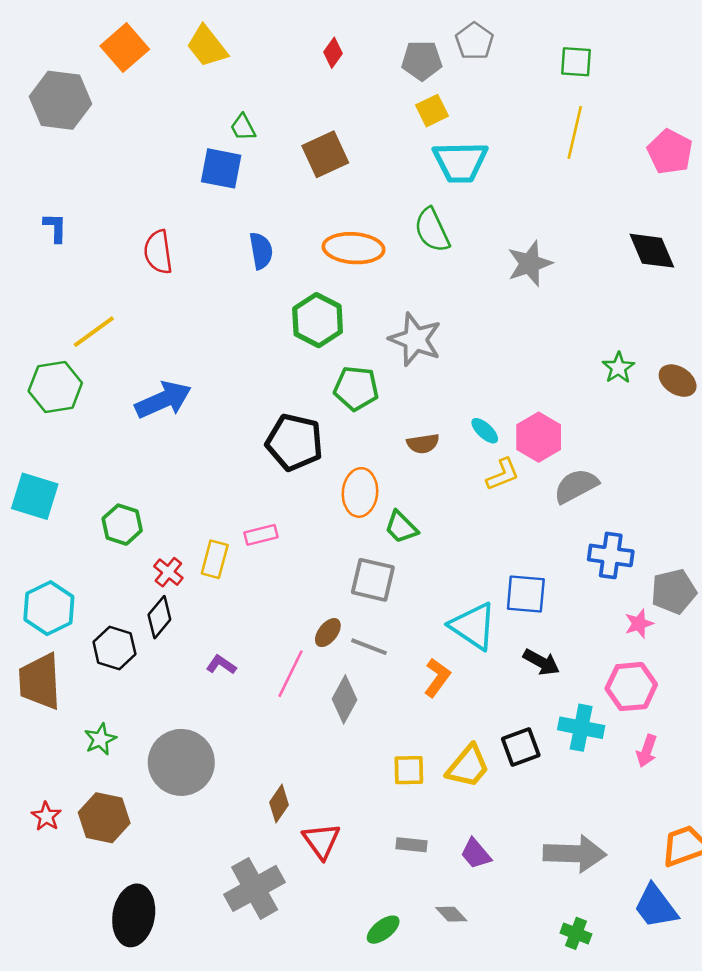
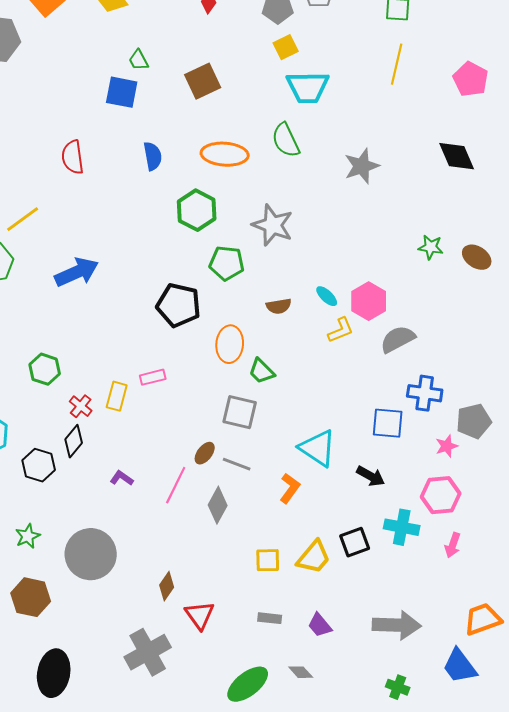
green star: (618, 368) -> (431, 247), turned -30
blue square: (526, 594) -> (388, 423), moved
green ellipse: (383, 930) -> (248, 684), size x1.6

